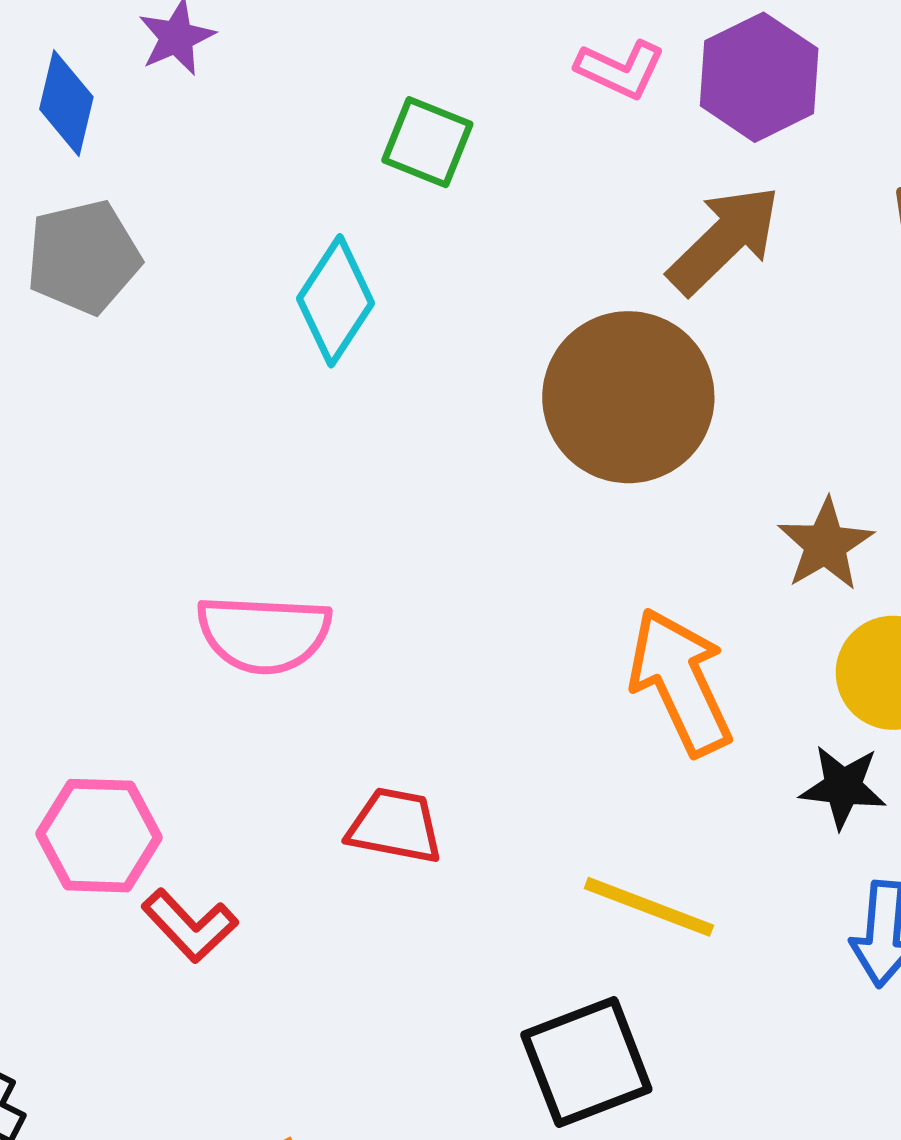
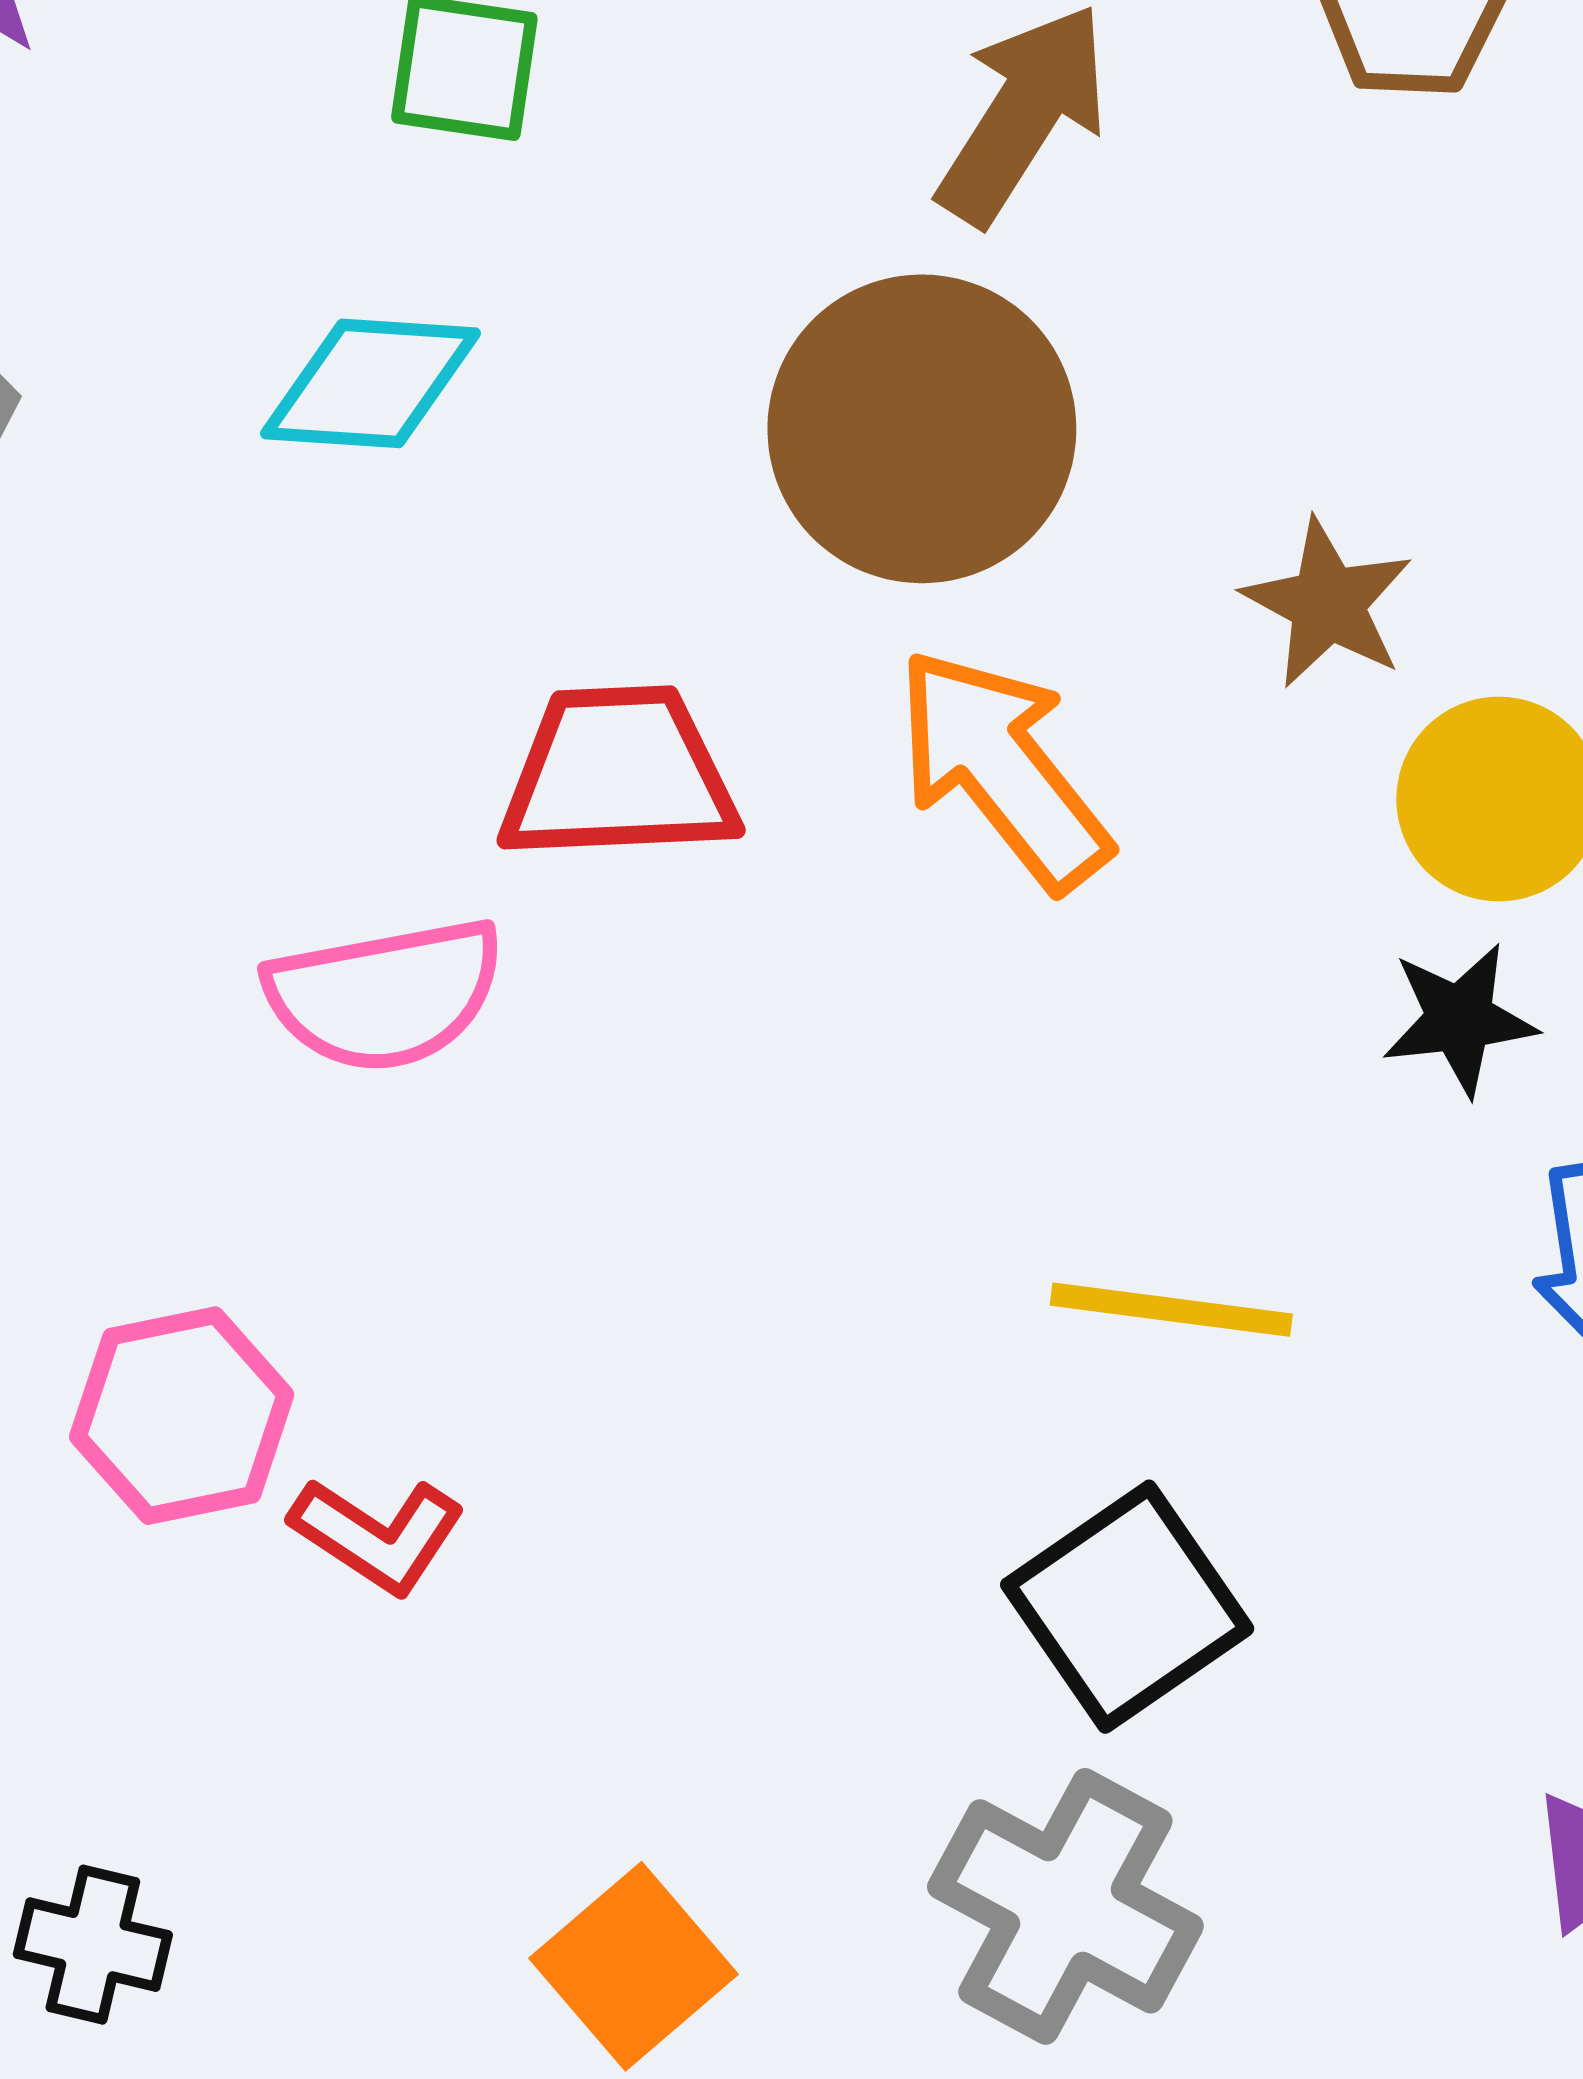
cyan diamond: (336, 301) -> (370, 383), turned 74
orange arrow: (680, 682) -> (1002, 769), moved
red trapezoid: (395, 826) -> (618, 774), moved, size x1.4

